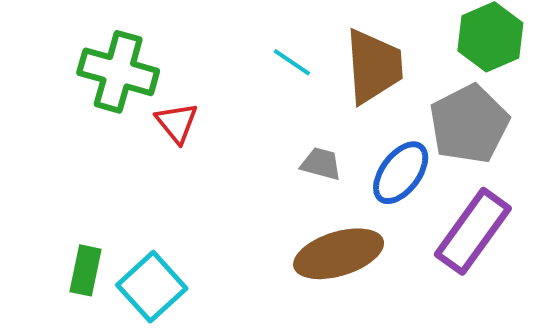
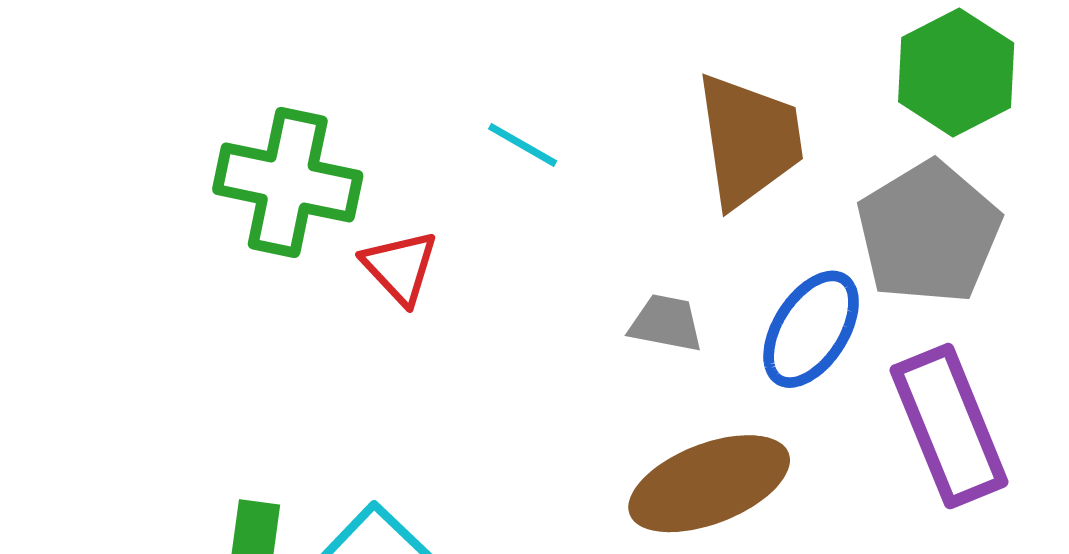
cyan line: (292, 62) -> (523, 145), moved
purple rectangle: (473, 231) -> (949, 426), turned -54

